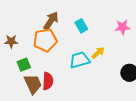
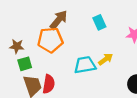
cyan rectangle: (81, 26) -> (99, 22), moved
brown star: (11, 41) -> (17, 46), moved

